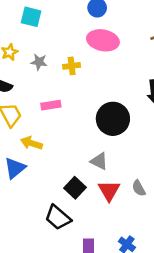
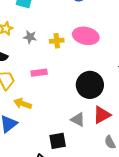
pink ellipse: (103, 40) -> (86, 36), moved
black square: (75, 188) -> (58, 141), turned 36
red triangle: (109, 191) -> (102, 115), moved, turned 30

